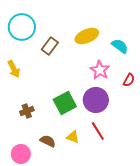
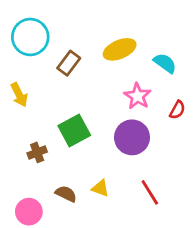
green square: (65, 103) -> (74, 130), moved
red line: (98, 131) -> (150, 192), moved

